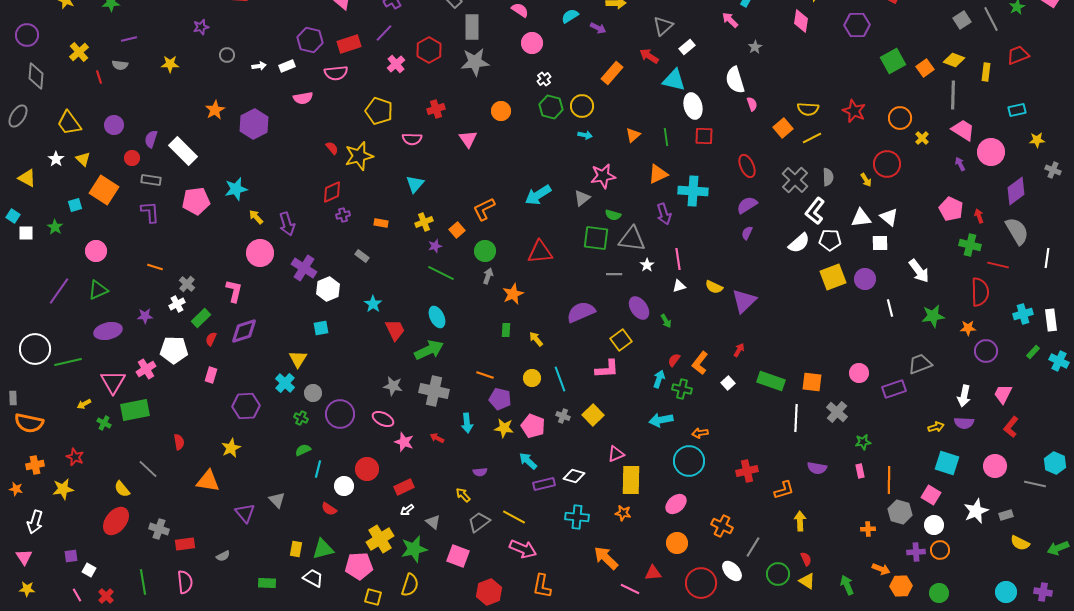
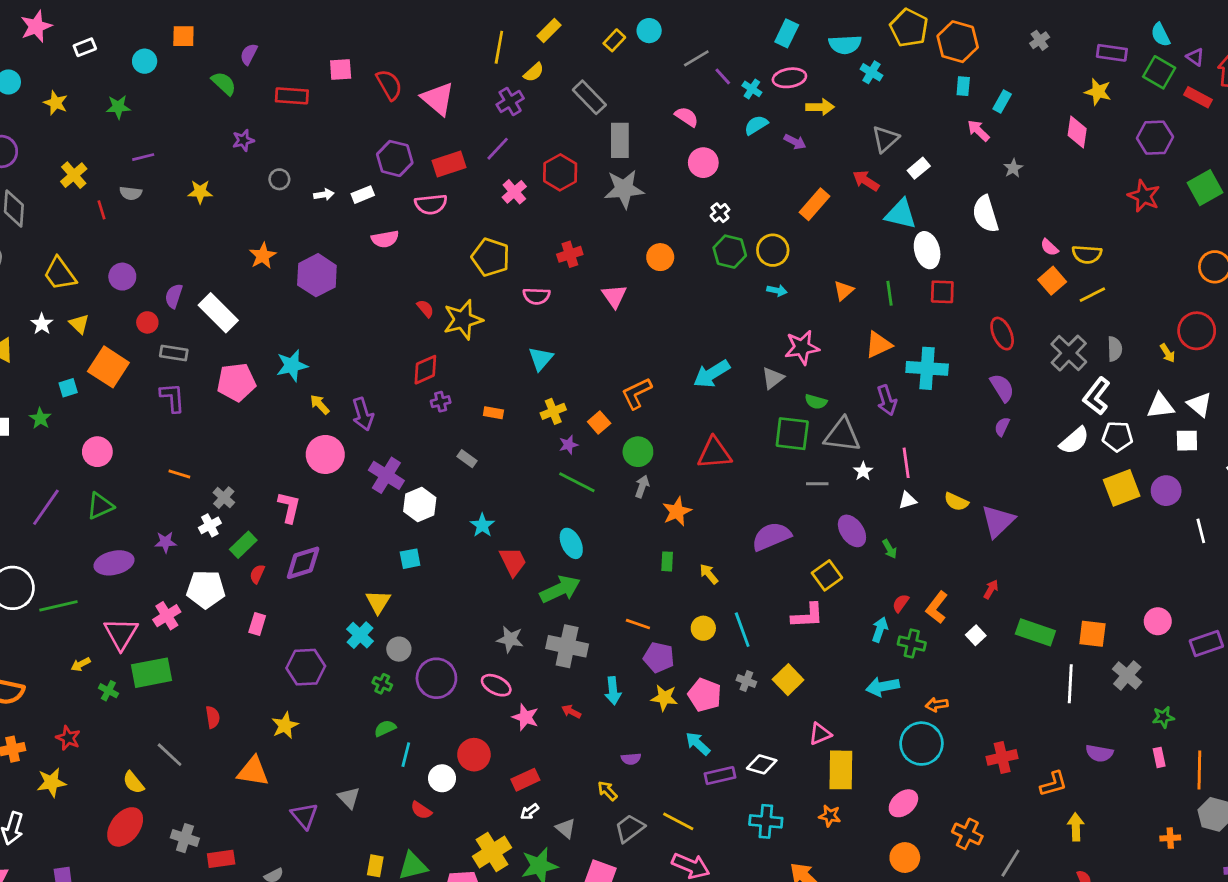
pink semicircle: (752, 104) -> (1049, 247), moved, turned 152
red star: (854, 111) -> (1144, 196), moved
purple semicircle: (747, 205) -> (1002, 388), turned 90

